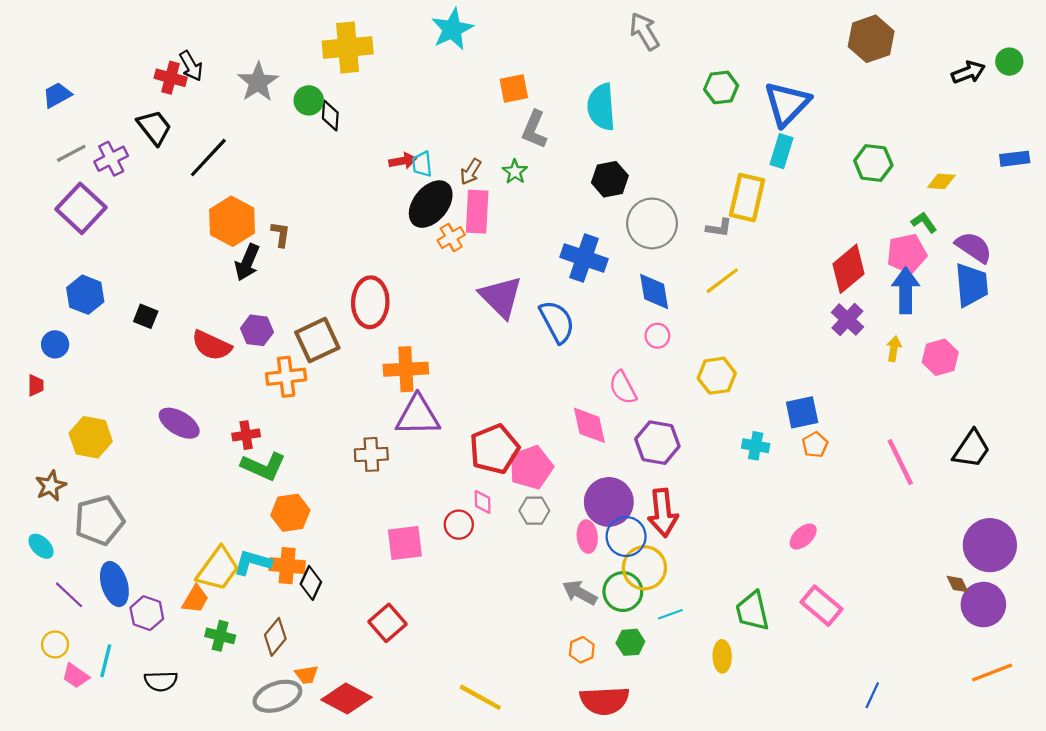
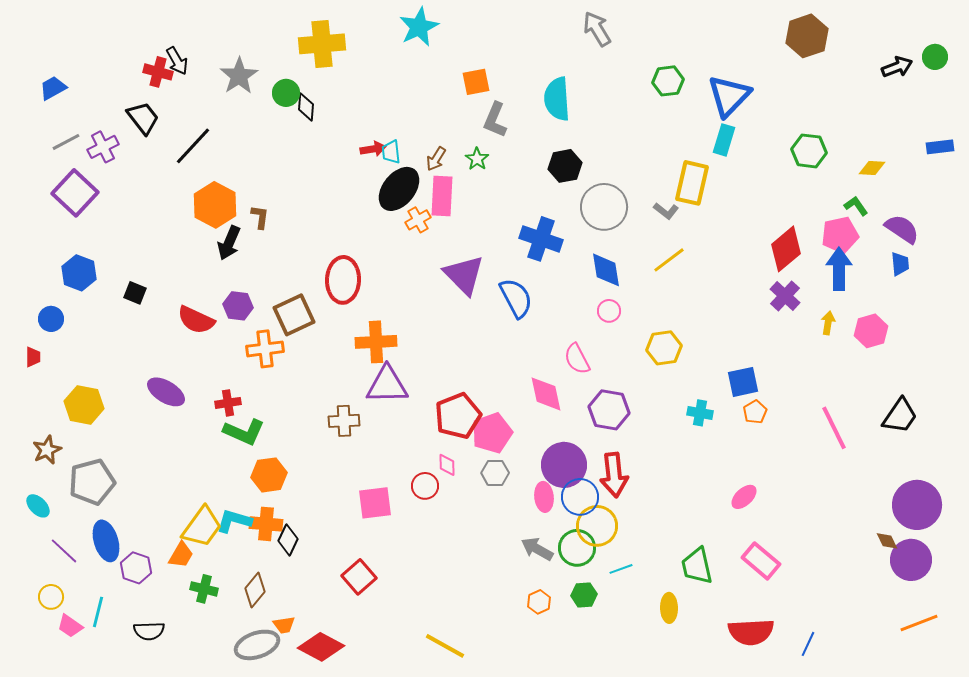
gray L-shape: (719, 228) -> (666, 211), turned 30
blue trapezoid: (972, 285) -> (900, 264), size x0.6
red semicircle: (605, 701) -> (751, 632), moved

